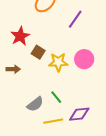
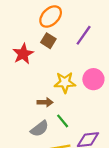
brown square: (38, 52) -> (48, 41), moved
brown arrow: (13, 69) -> (45, 102), moved

